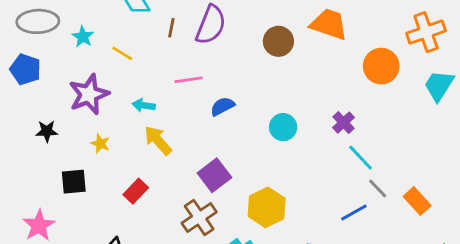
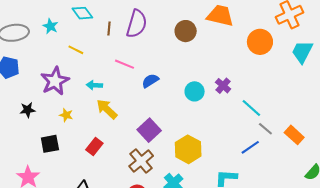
cyan star: (83, 37) -> (50, 26), moved
pink line: (189, 80) -> (125, 64), turned 36
purple cross: (344, 123) -> (223, 86), moved

